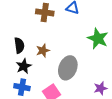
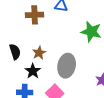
black star: (24, 66) -> (33, 71), moved

